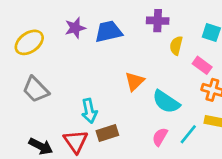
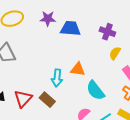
orange triangle: (135, 81) -> (78, 69), turned 35
cyan arrow: (89, 111) -> (57, 78), moved
brown rectangle: (107, 133) -> (47, 100), turned 42

